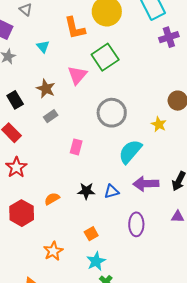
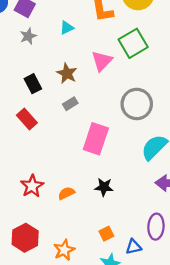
cyan triangle: (43, 47) -> (67, 28), turned 40
pink rectangle: (76, 147) -> (96, 139), size x1.8
red star: (16, 167) -> (32, 186), moved
blue triangle: (112, 191) -> (134, 247), moved
red hexagon: (22, 213) -> (25, 238), moved

